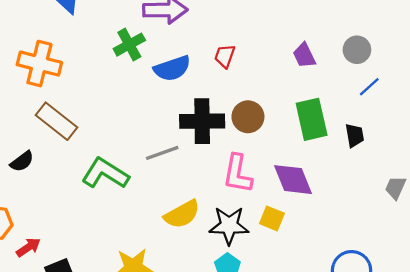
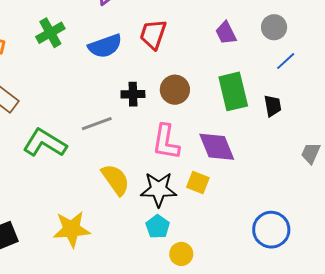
green cross: (129, 45) -> (50, 33), moved
red trapezoid: (225, 56) -> (153, 34), size x1.4
black cross: (202, 121) -> (133, 94), size x0.6
yellow semicircle: (182, 214) -> (116, 180), turned -96

